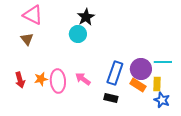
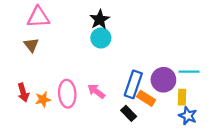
pink triangle: (33, 15) -> (38, 17), turned -30
cyan circle: (78, 34) -> (101, 38), moved
orange star: (41, 79) -> (43, 99), moved
orange rectangle: (138, 85) -> (146, 98), moved
black rectangle: (111, 98) -> (129, 113), turned 32

